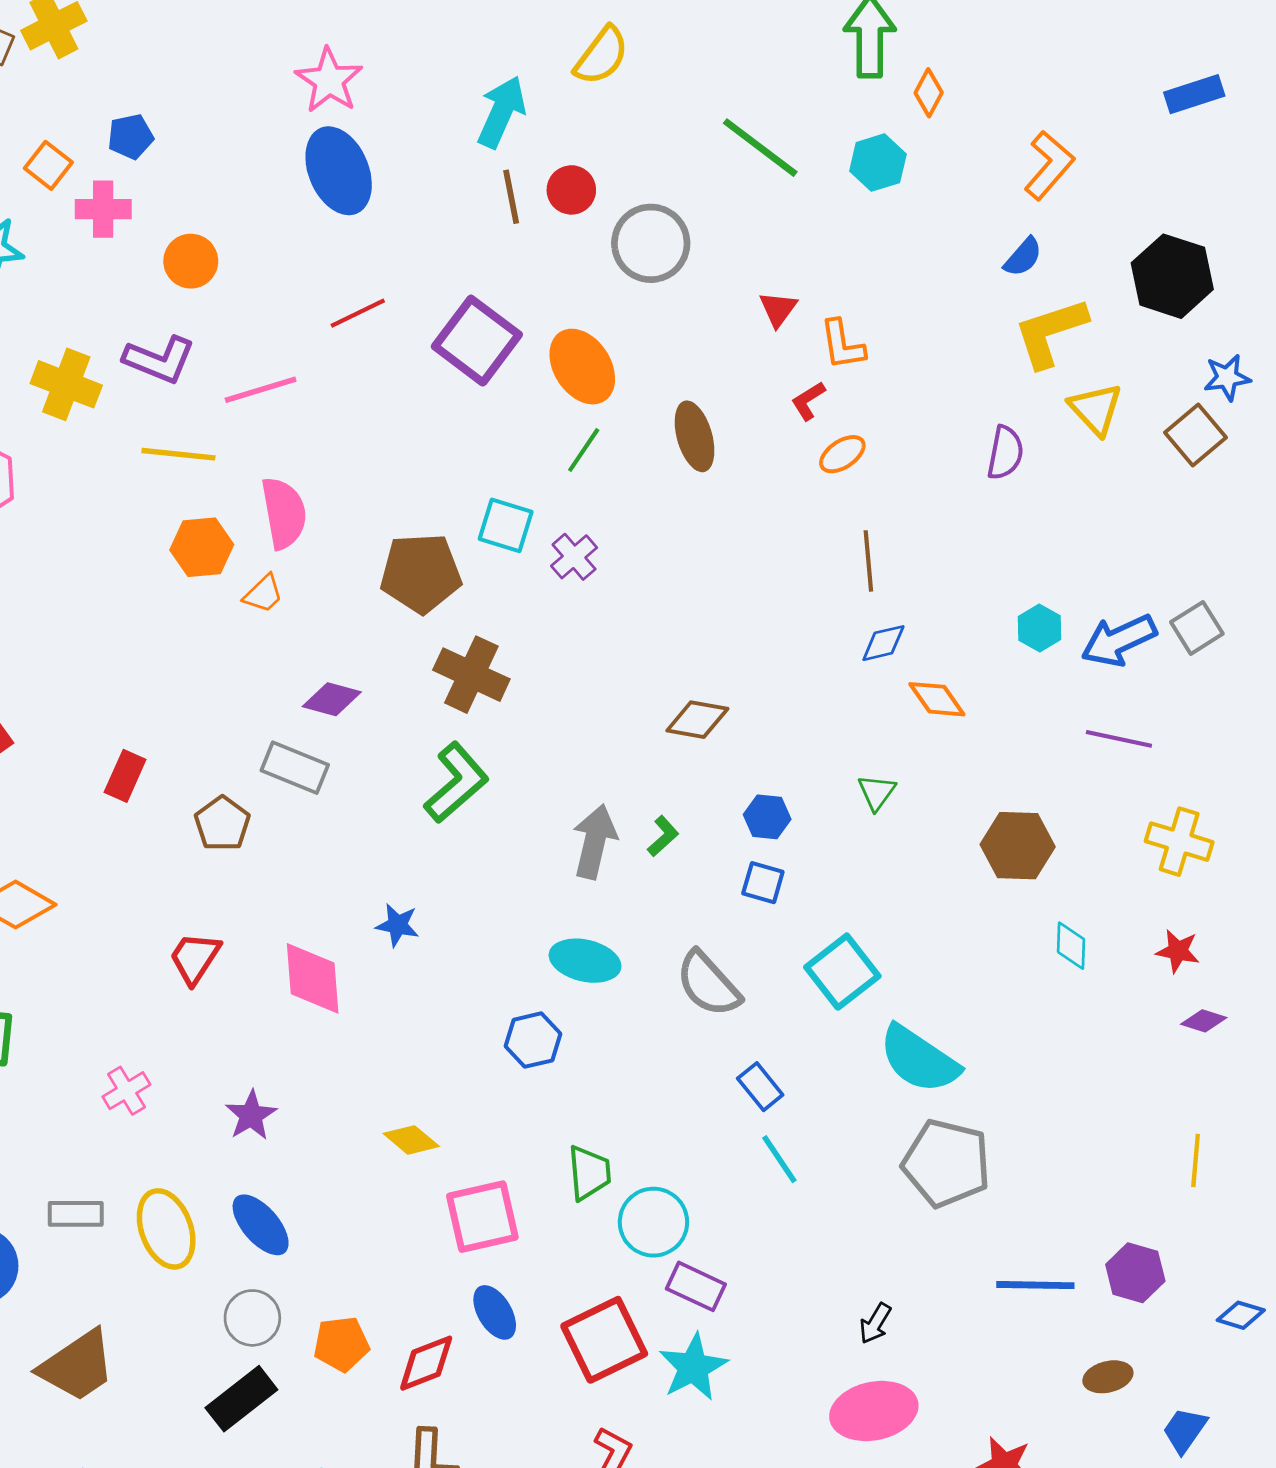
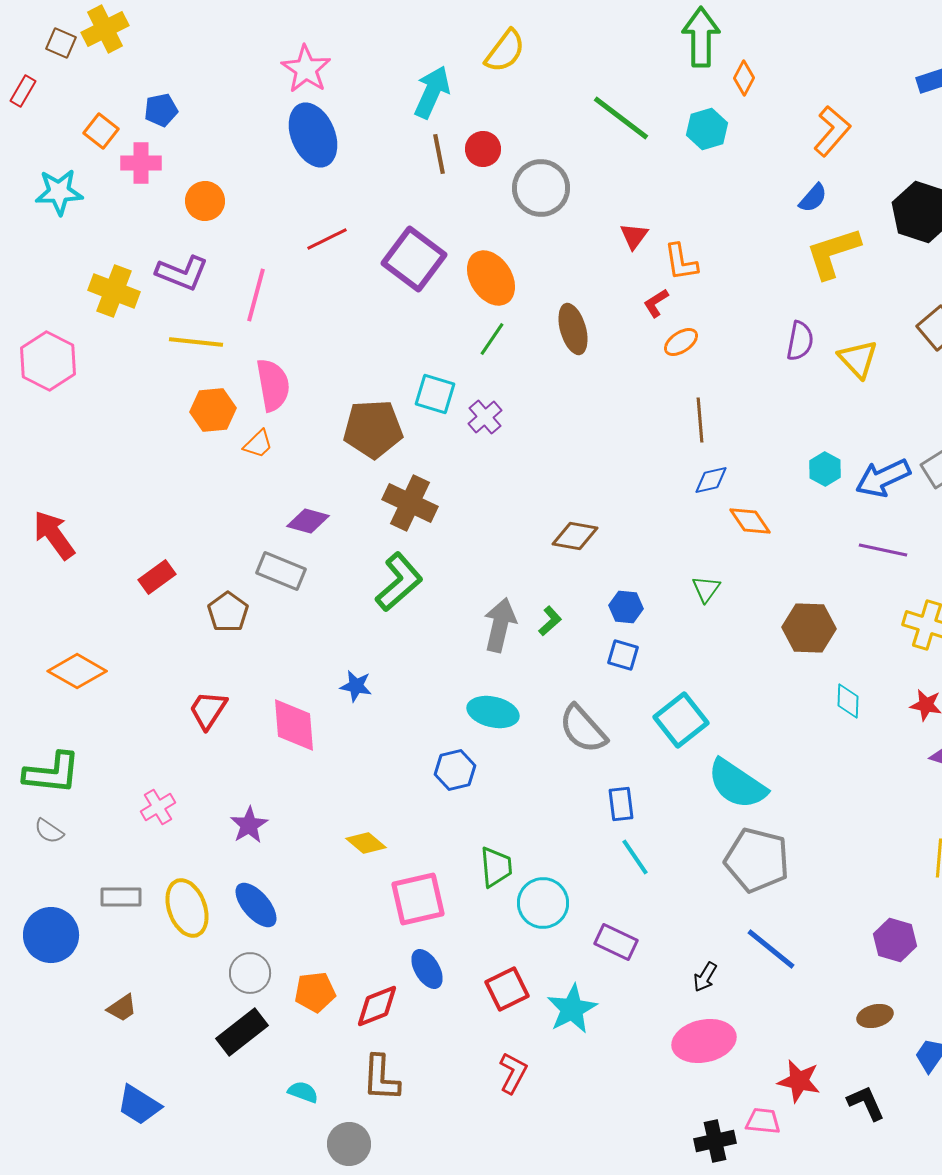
pink line: (261, 390) -> (256, 295), turned -58
yellow triangle: (1096, 409) -> (858, 359), moved
red rectangle: (125, 776) -> (157, 577), turned 30
blue rectangle: (760, 1087) -> (621, 804), turned 32
blue line: (1035, 1285) -> (771, 949), moved, turned 38
purple rectangle: (696, 1286) -> (616, 942), moved
red square: (604, 1340) -> (507, 989), size x0.7
brown trapezoid: (77, 1366) -> (122, 1008), size x0.5

